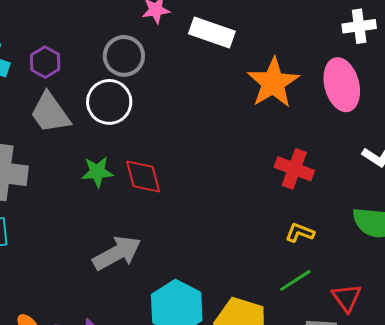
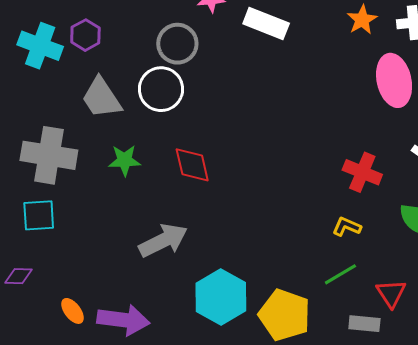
purple hexagon: (45, 62) -> (85, 35), moved
orange star: (273, 83) -> (362, 20), moved, size x0.6
red cross: (294, 169) -> (362, 172), moved
green star: (97, 172) -> (125, 160), moved

